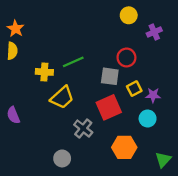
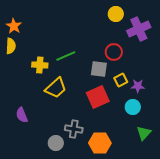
purple cross: (154, 32) -> (139, 29), size x1.6
purple semicircle: (13, 115) -> (22, 115), moved
gray cross: (83, 128) -> (74, 129), moved, turned -30
orange hexagon: (124, 147) -> (100, 143), moved
green triangle: (163, 160) -> (144, 133), moved

